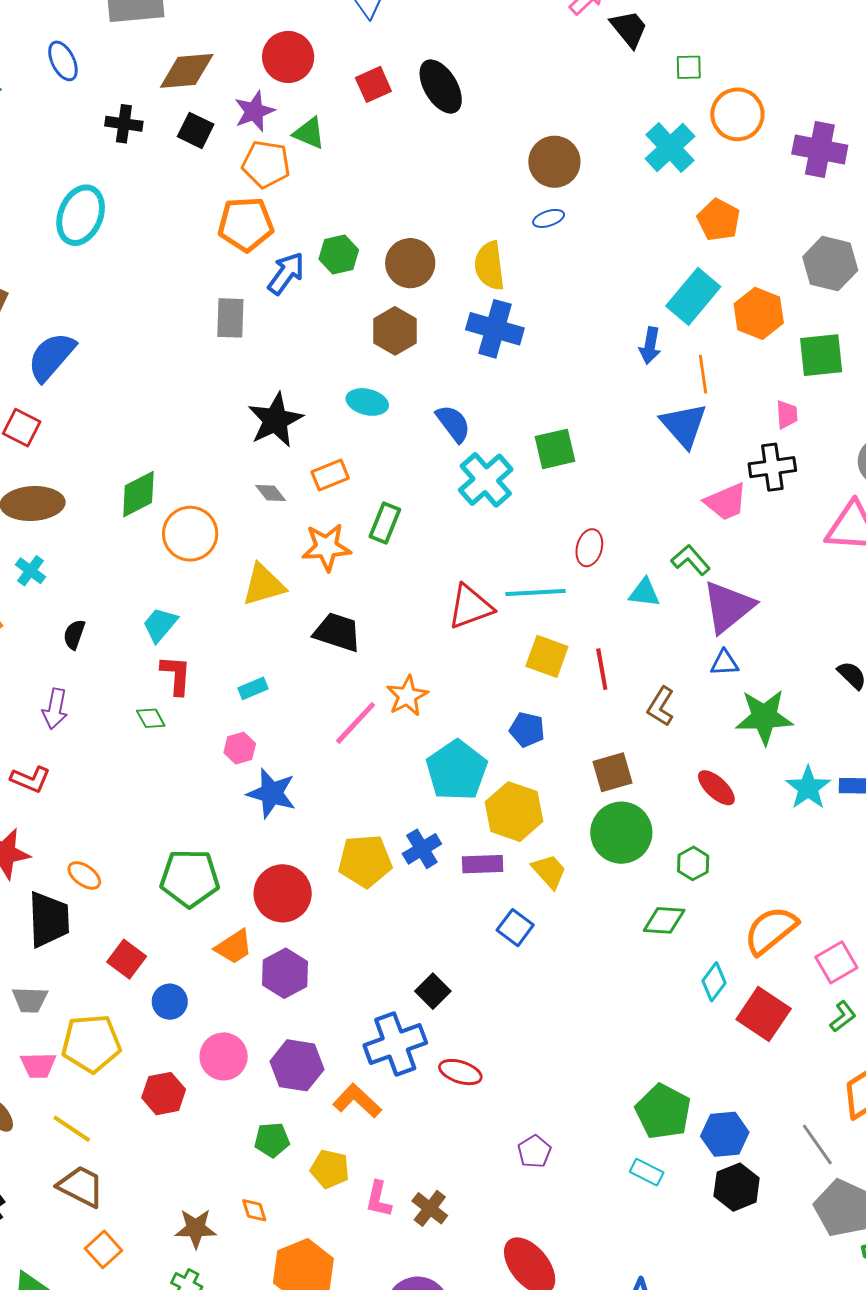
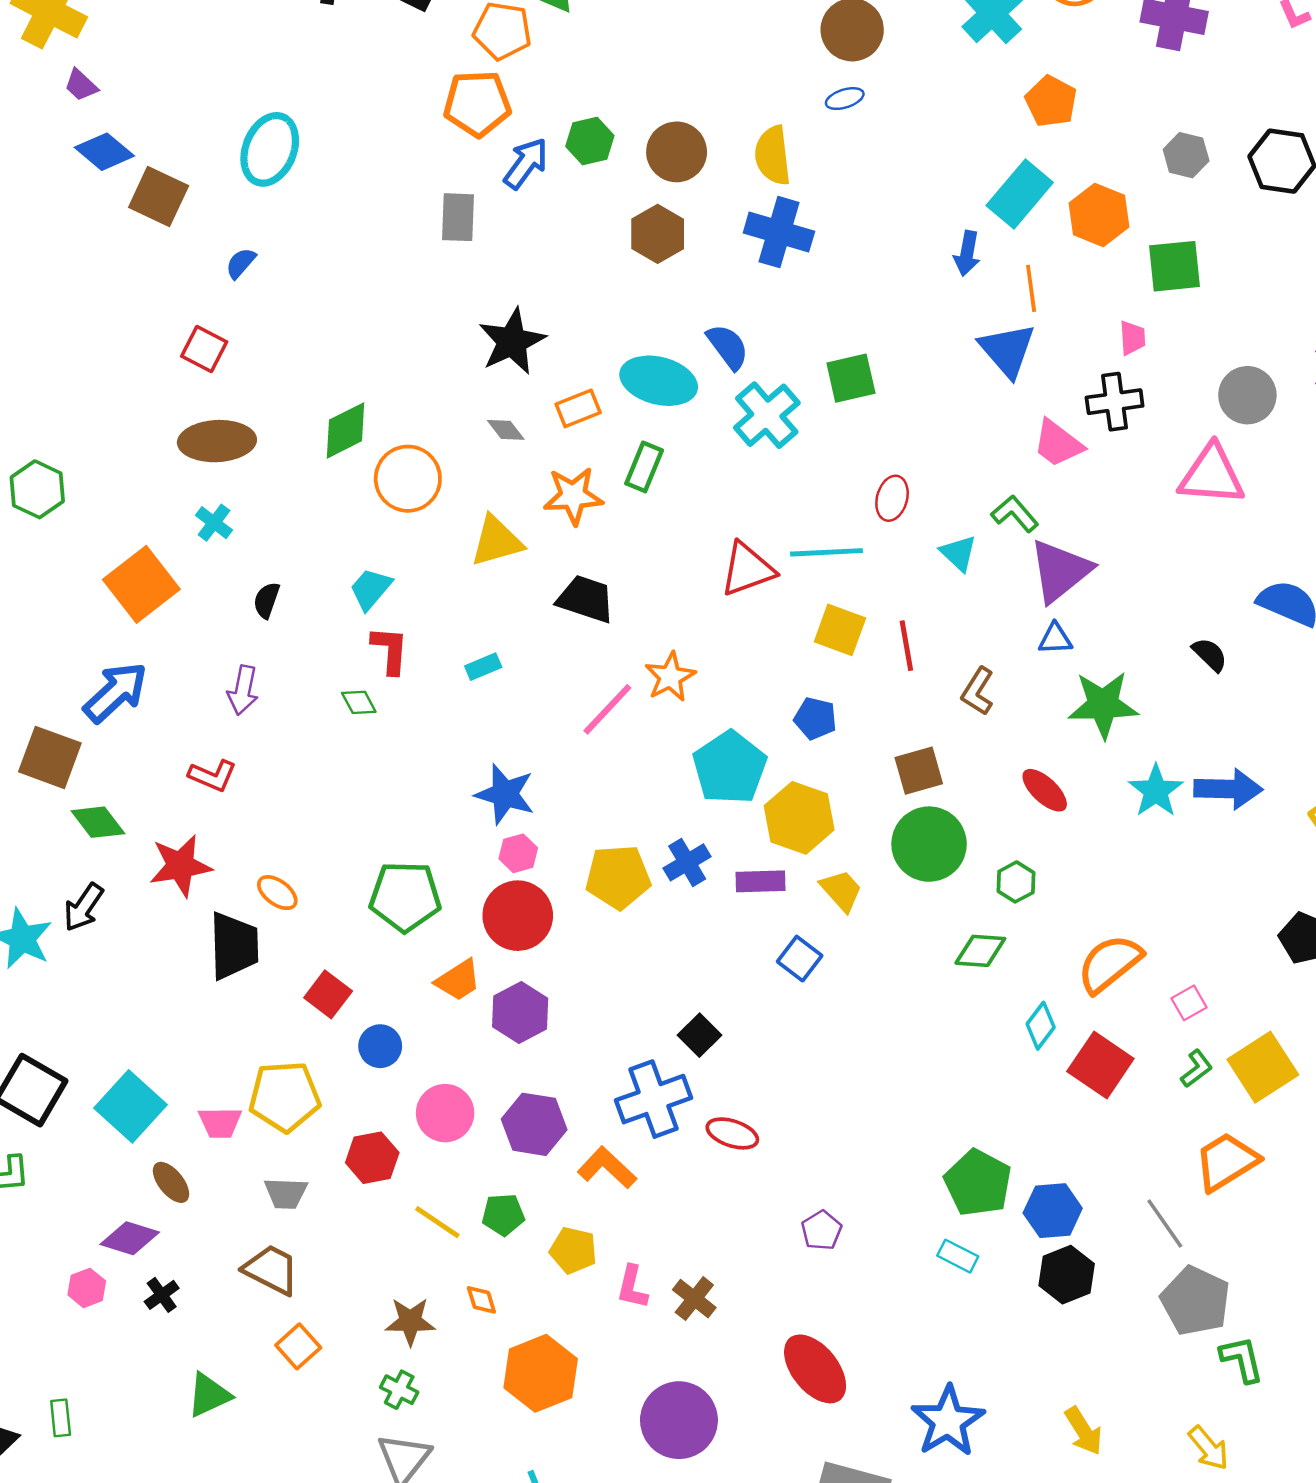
cyan ellipse: (81, 215) -> (270, 149), moved
gray hexagon: (830, 264) -> (1186, 155), size x0.7
blue semicircle: (51, 357) -> (241, 263), size x0.5
cyan ellipse: (367, 402) -> (659, 381), moved, size x1.5
pink trapezoid: (726, 502) -> (1058, 443), turned 60
cyan triangle: (644, 593) -> (958, 553), turned 36
pink hexagon: (240, 748) -> (518, 853), moved
pink square: (836, 962) -> (1189, 1003), size x0.7
gray trapezoid: (30, 1000) -> (286, 1193), moved
yellow line: (72, 1129) -> (437, 1222), moved

